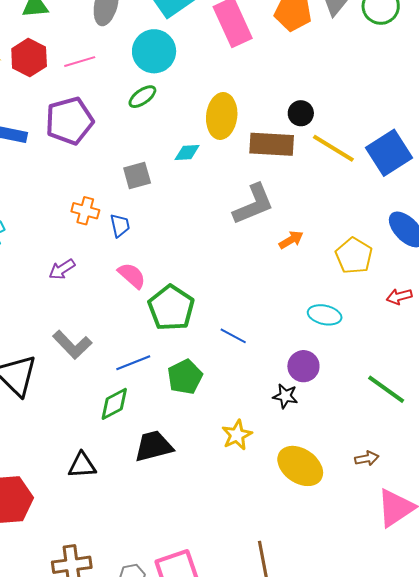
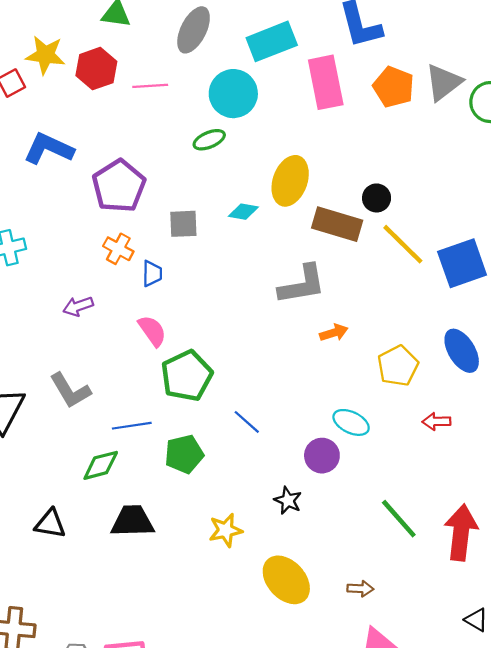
purple pentagon: (69, 121) -> (119, 186), moved, turned -30
purple circle: (303, 366) -> (322, 456), moved

